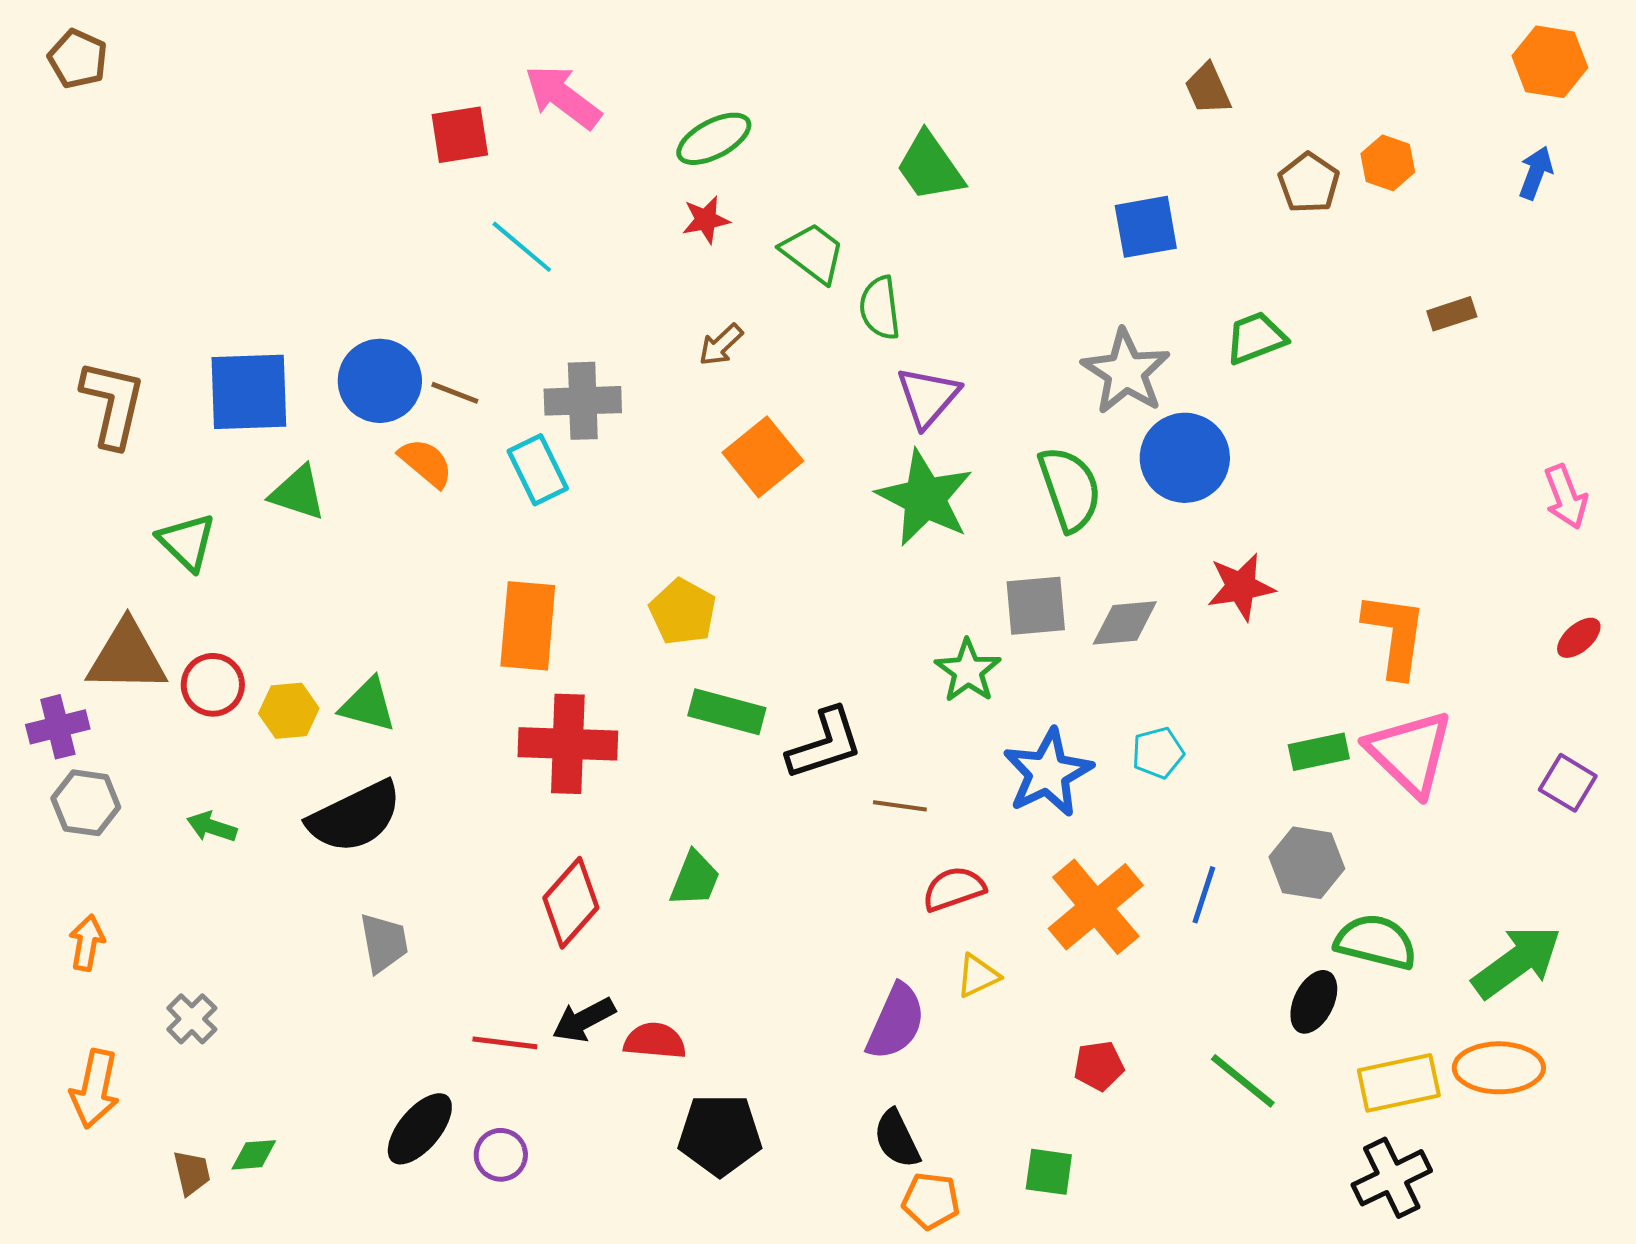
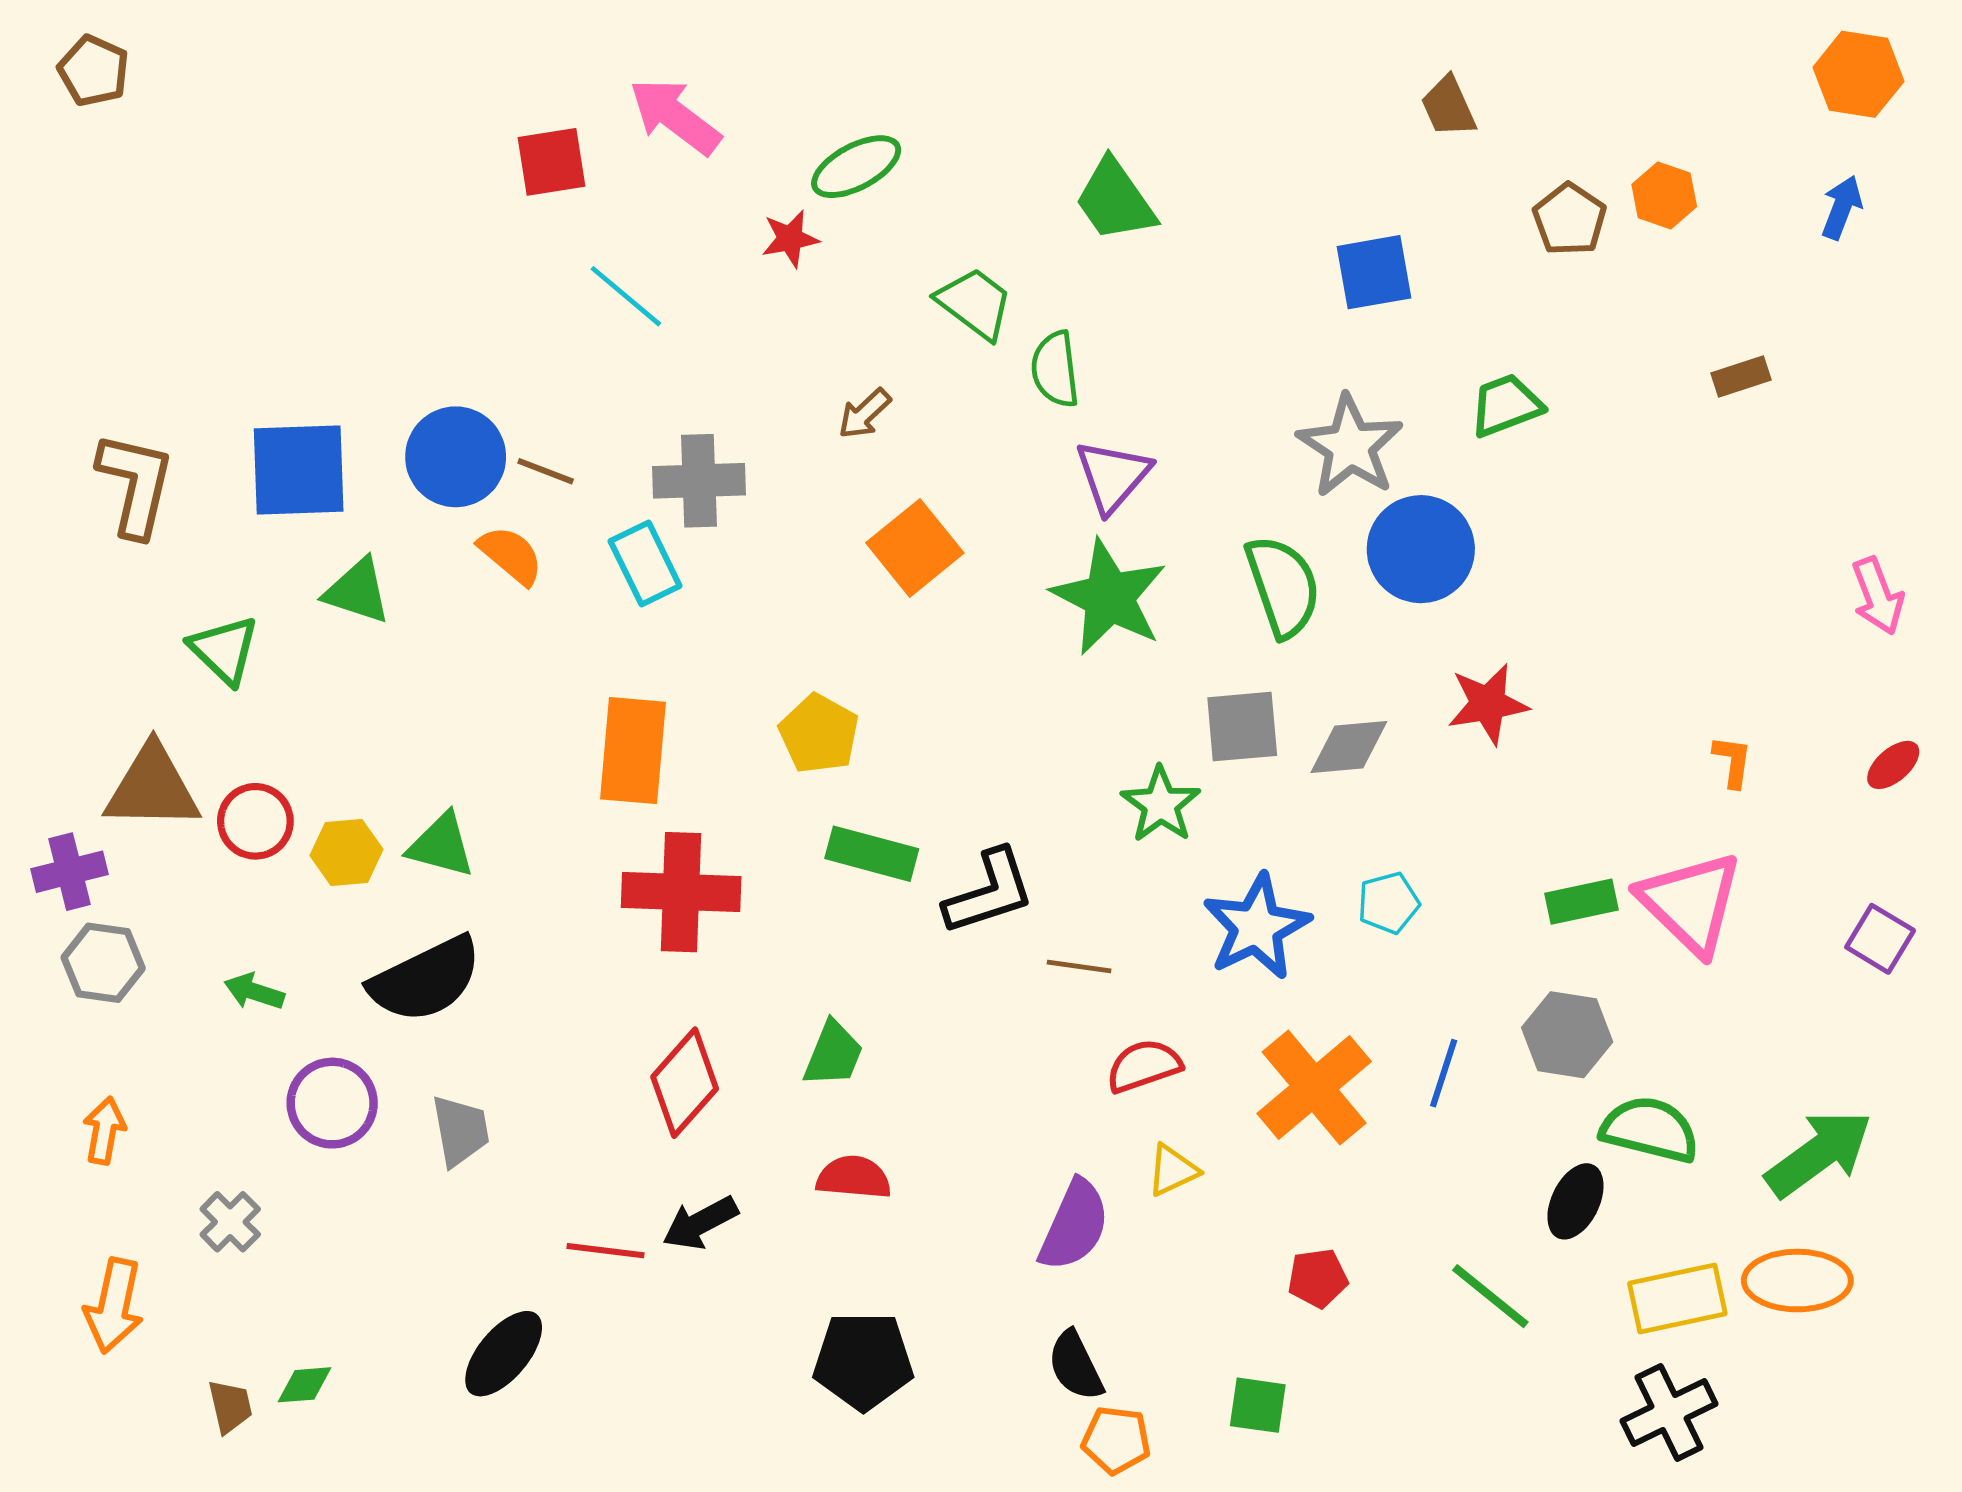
red star: (706, 220) -> (790, 239), moved
orange L-shape: (1395, 635) -> (1733, 761), moved, size x0.5
red semicircle: (655, 1041) -> (854, 1177), moved
purple circle: (501, 1155) -> (332, 1103), moved, size x1.4

